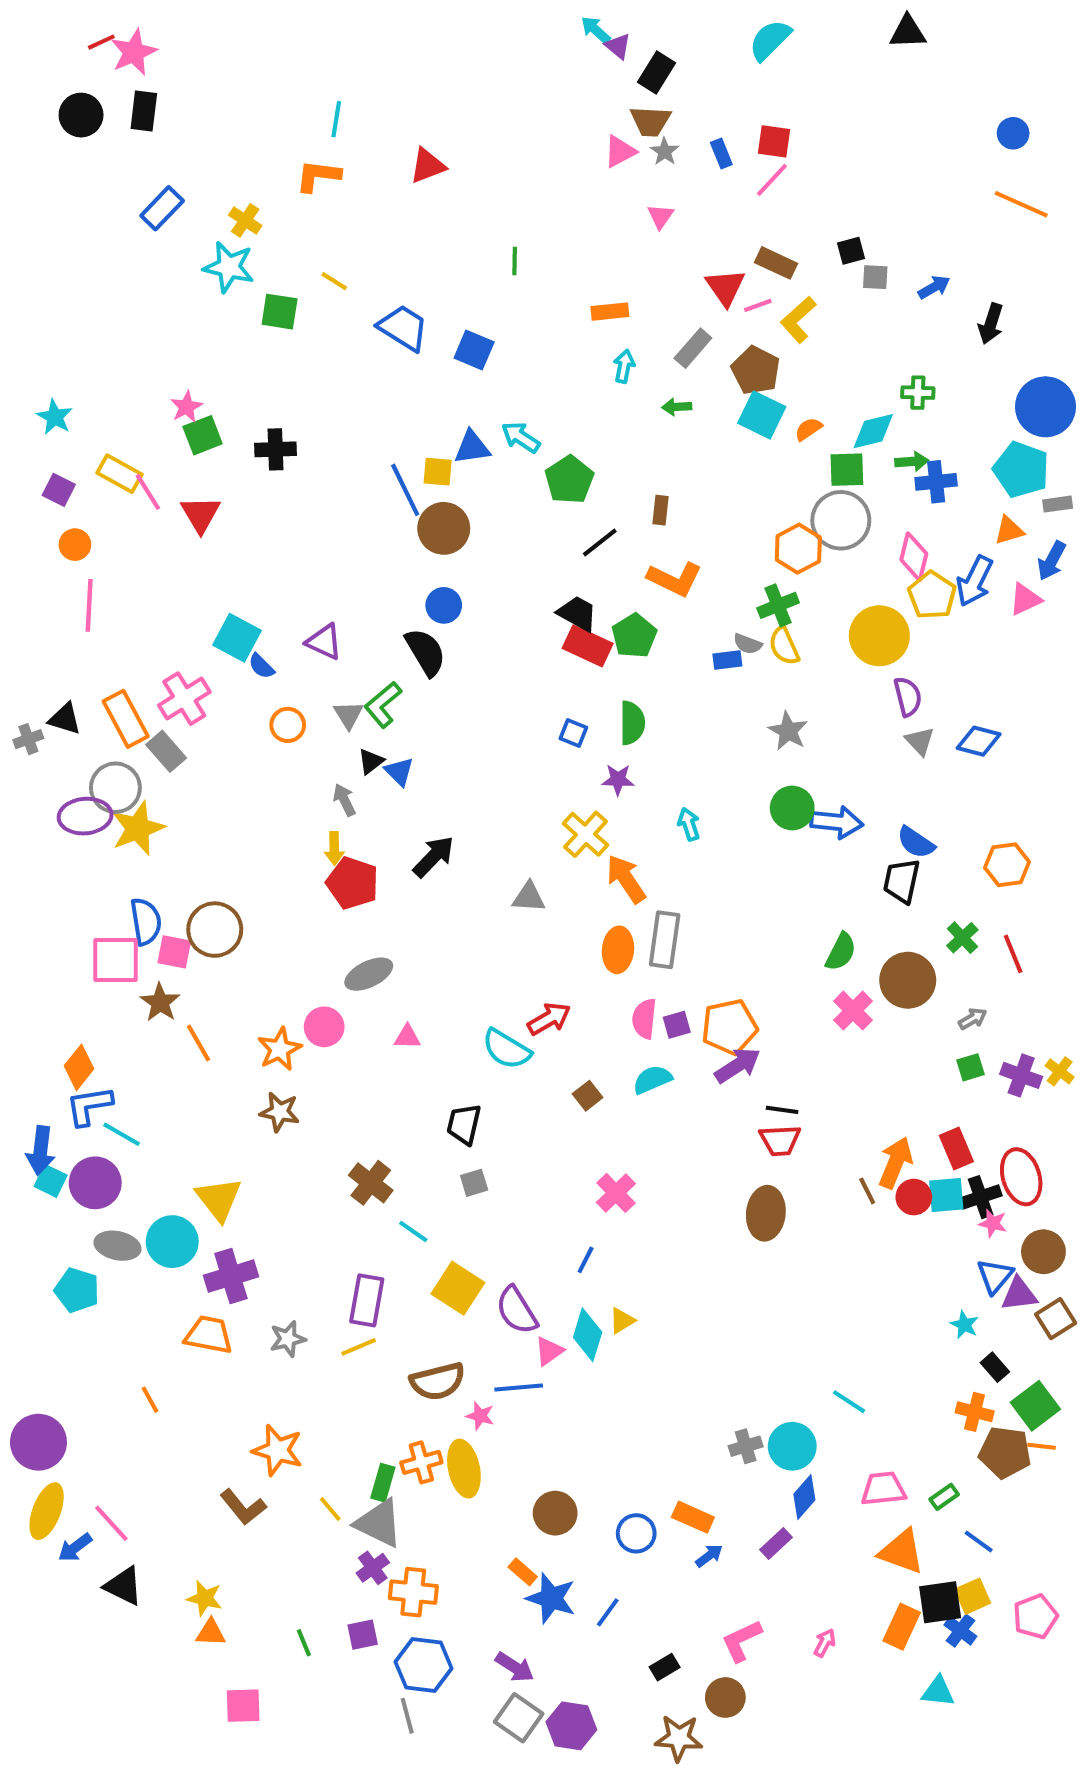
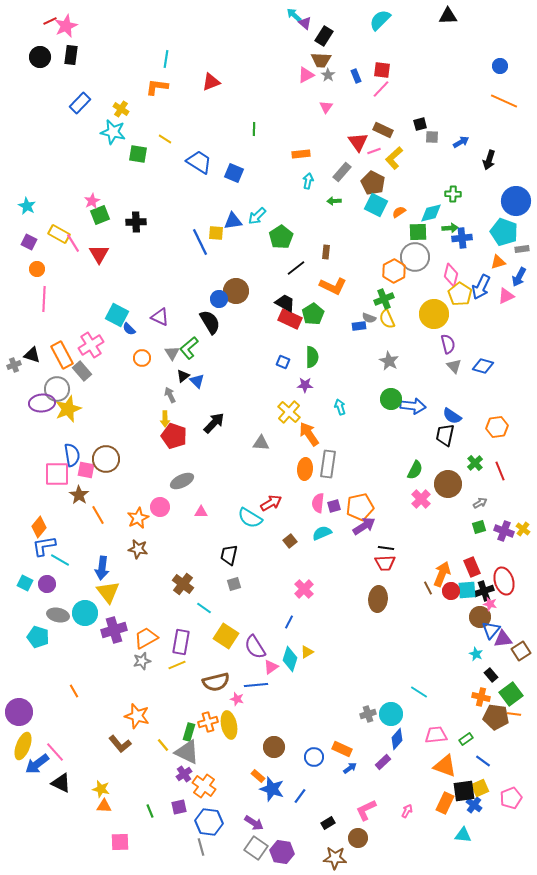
cyan arrow: (521, 437) -> (257, 216), turned -78
brown circle: (444, 528) -> (236, 291), moved
blue arrow: (40, 1150) -> (102, 568), moved
purple circle: (95, 1183) -> (47, 584), size x0.7
brown circle: (1043, 1252) -> (480, 617), moved
orange trapezoid: (209, 1335) -> (146, 638), moved, turned -40
blue arrow: (75, 1548) -> (37, 764), size x1.4
orange cross: (413, 1592) -> (204, 786), turned 30

